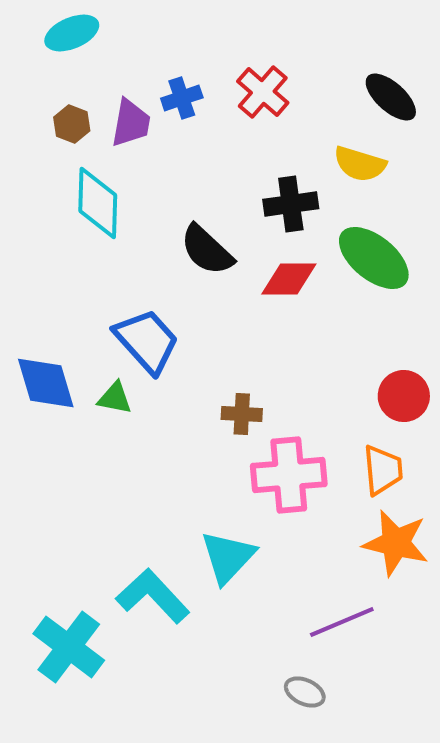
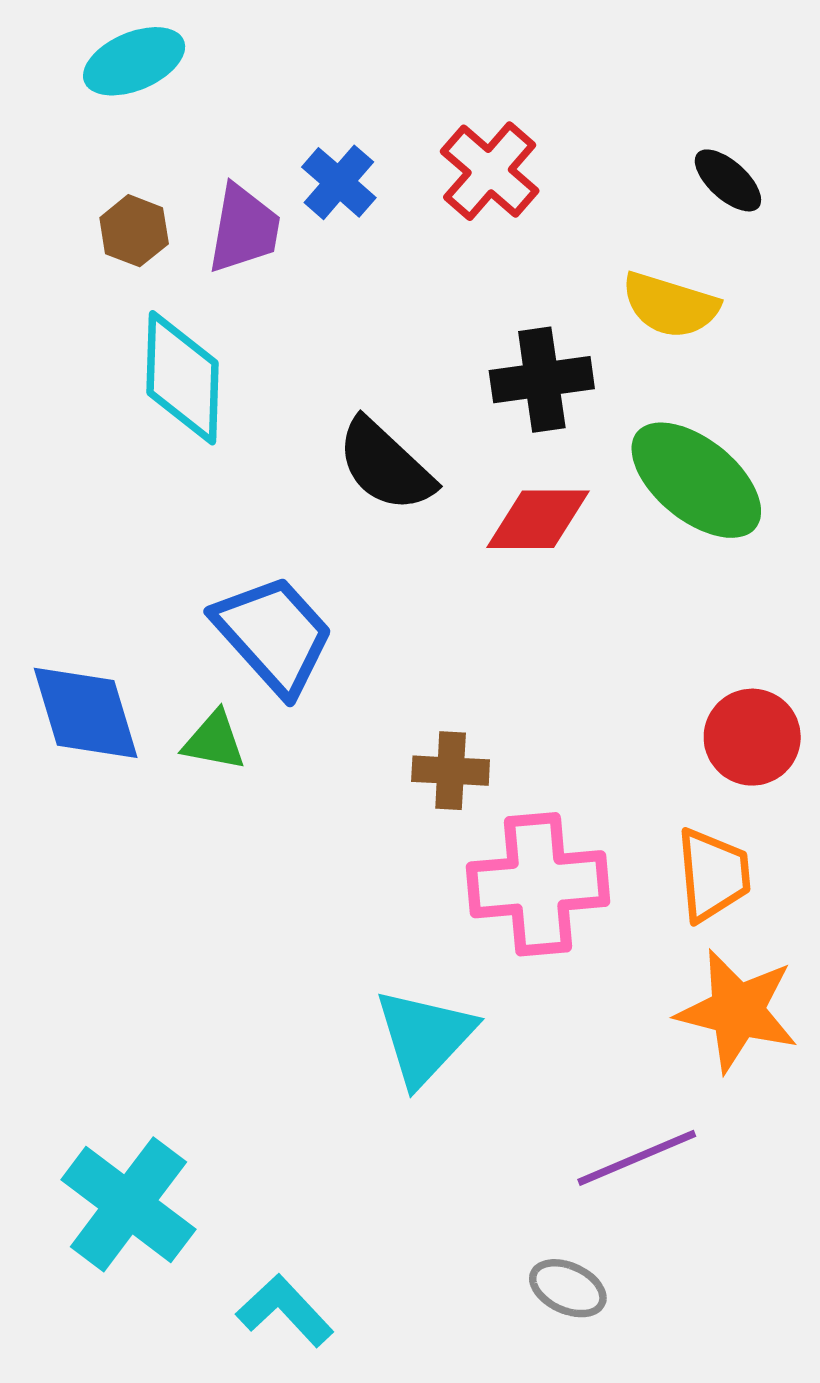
black ellipse: (391, 97) -> (728, 180), size x0.7
blue cross: (182, 98) -> (339, 182), turned -30
cyan L-shape: (153, 596) -> (285, 1311), moved, size x0.7

